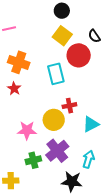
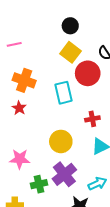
red cross: (69, 106) -> (92, 119), moved
pink star: (27, 130) -> (20, 159), moved
cyan arrow: (88, 159) -> (97, 184), turned 48

